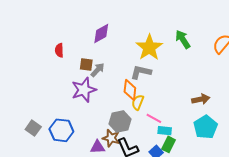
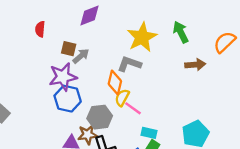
brown arrow: (201, 99) -> (195, 65), moved
pink line: (154, 118) -> (133, 108), moved
blue hexagon: (61, 130) -> (68, 99), moved
brown star: (111, 138) -> (88, 135), turned -30

